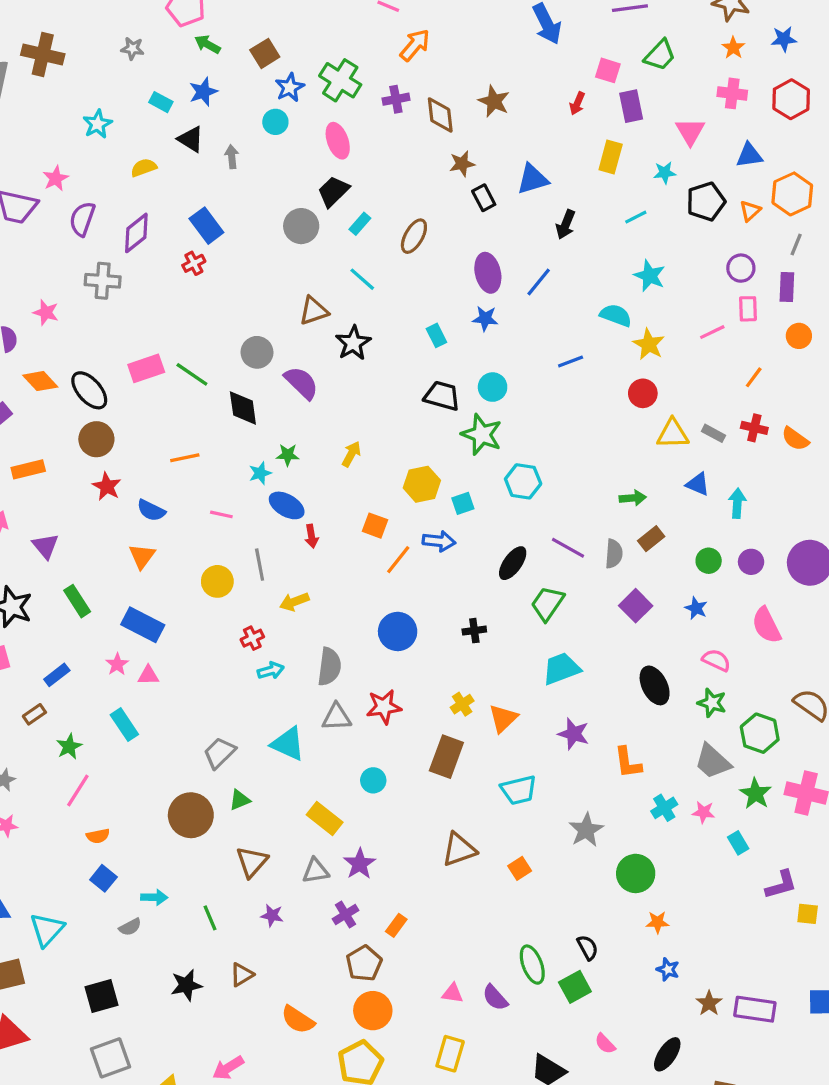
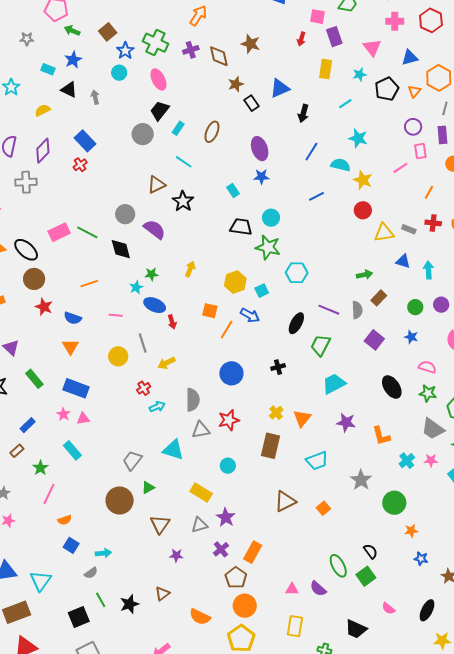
blue line: (539, 282) -> (311, 152), moved
blue arrow: (439, 541) -> (250, 315), turned 30
green line: (210, 918) -> (101, 600), moved
orange rectangle: (396, 925) -> (253, 552), size x1.5

